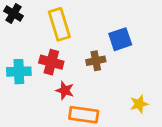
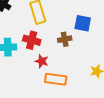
blue square: (120, 39) -> (83, 23), turned 30

